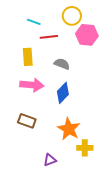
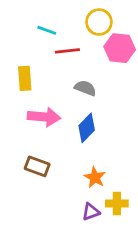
yellow rectangle: (28, 57) -> (25, 78), moved
orange star: (69, 129) -> (95, 177), size x0.7
purple triangle: (50, 160) -> (91, 212), moved

